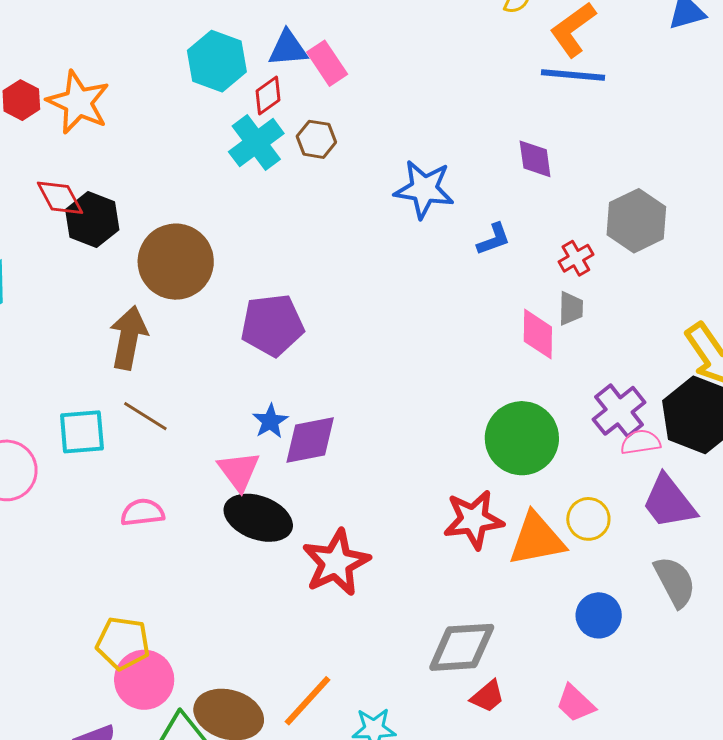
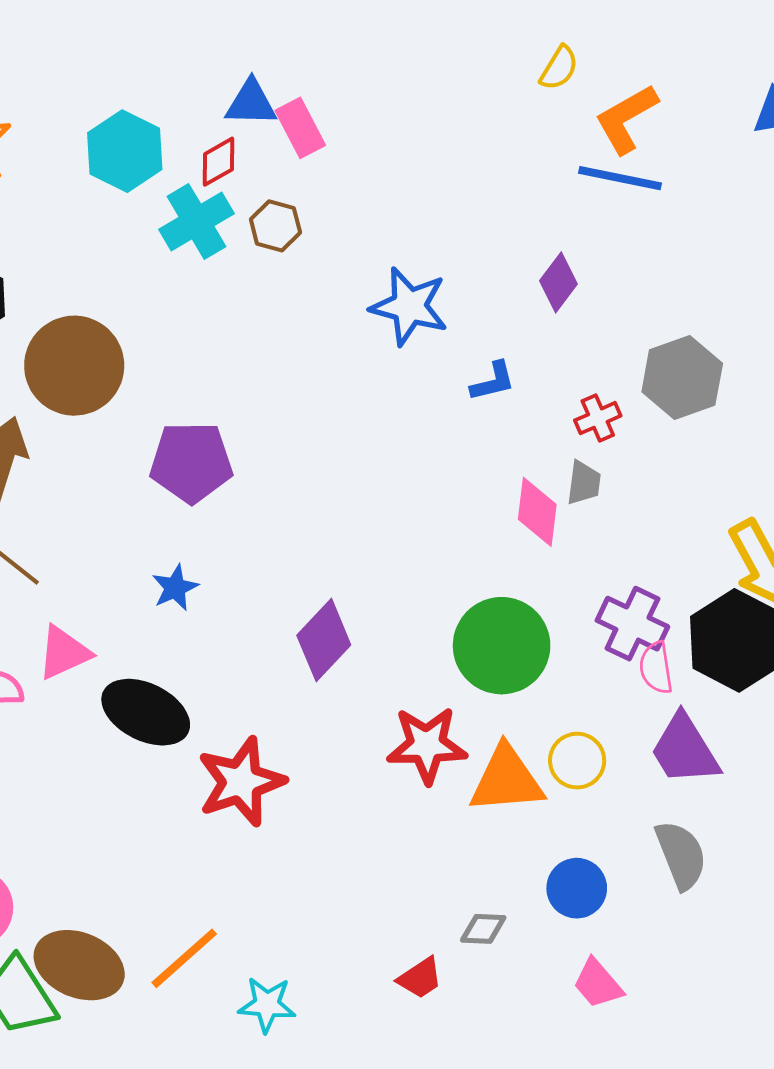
cyan hexagon: (217, 61) -> (125, 151), moved
purple diamond: (535, 159) -> (558, 282), turned 39
purple cross: (619, 411) -> (632, 624), turned -32
purple diamond: (310, 440) -> (324, 640), moved, turned -42
pink semicircle: (641, 442) -> (656, 668), turned -96
pink triangle: (239, 471) -> (64, 653), moved, turned 36
gray diamond: (462, 647) -> (483, 929), moved, size x0.5
pink trapezoid: (575, 703) -> (598, 984), moved

